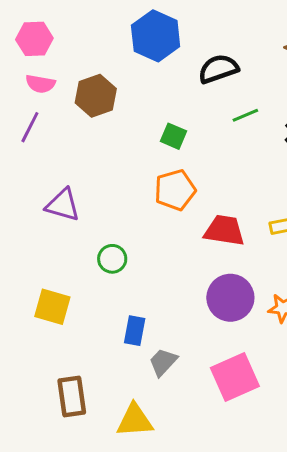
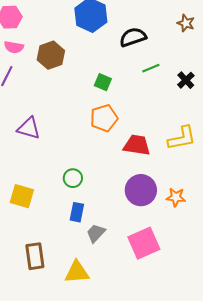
green circle: (112, 259) -> (73, 178), moved

